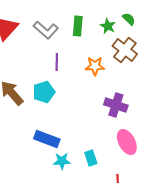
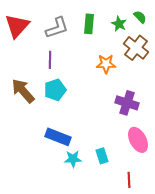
gray L-shape: (46, 30) -> (57, 28), turned -60
purple line: (57, 62) -> (50, 60), moved

